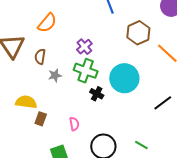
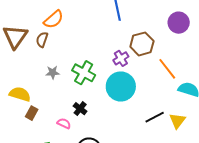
purple cross: (84, 47) -> (121, 58), moved
brown semicircle: (40, 57) -> (42, 40), moved
black cross: (97, 94) -> (80, 109), moved
pink semicircle: (74, 124) -> (64, 123), turned -64

